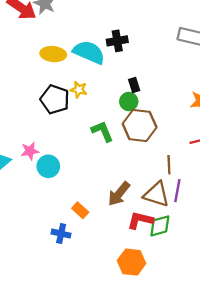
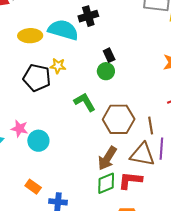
brown hexagon: (140, 125) -> (119, 119), moved
pink star: (30, 151) -> (20, 129), turned 30
orange rectangle: (80, 210) -> (33, 187), moved
green diamond: (160, 226) -> (106, 183), moved

